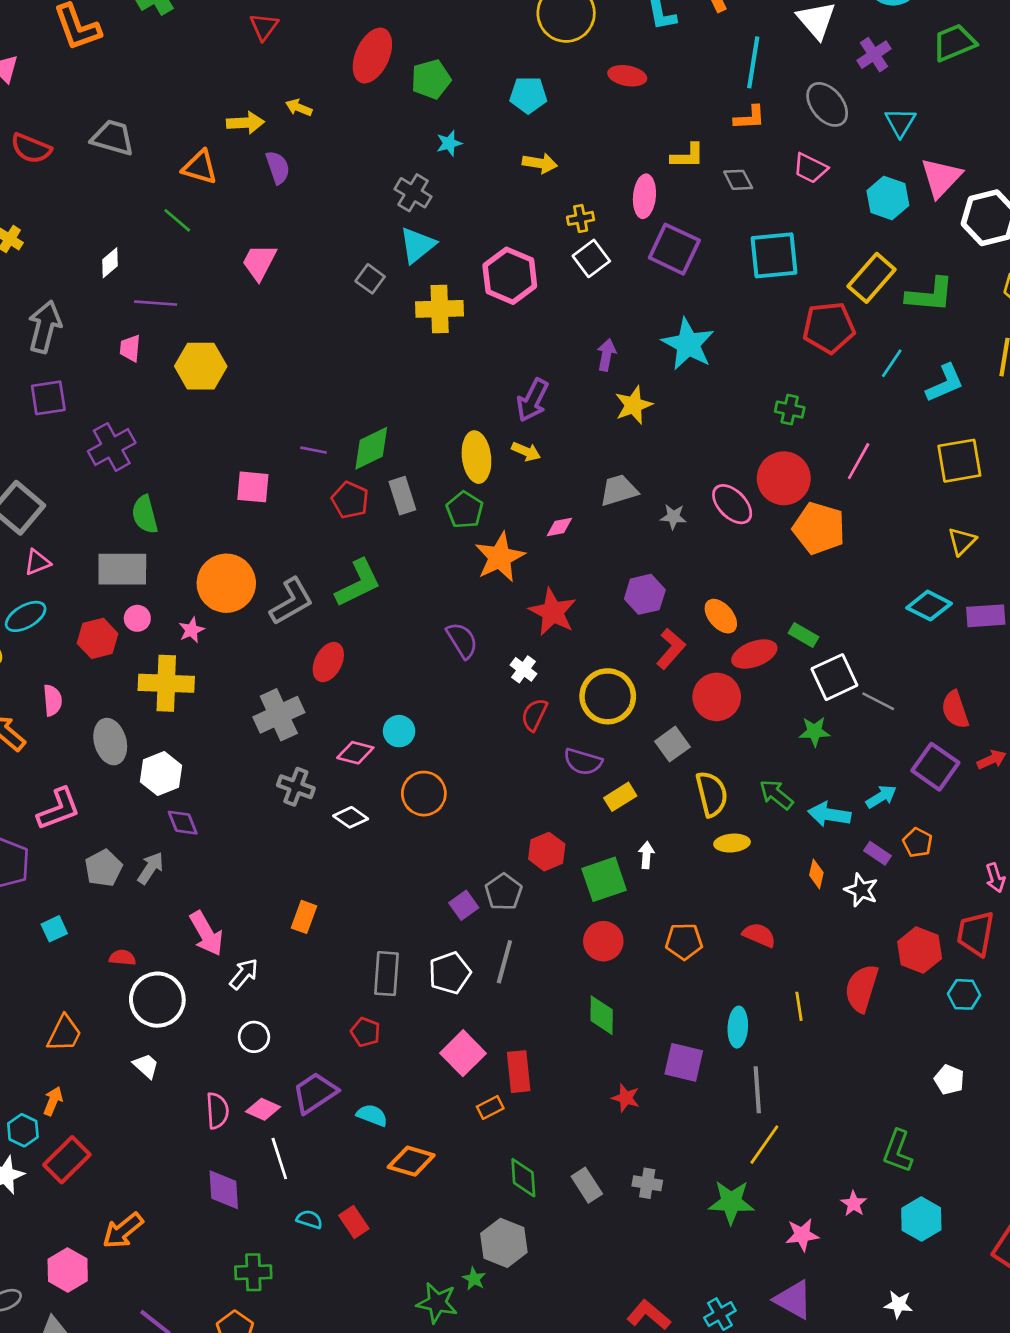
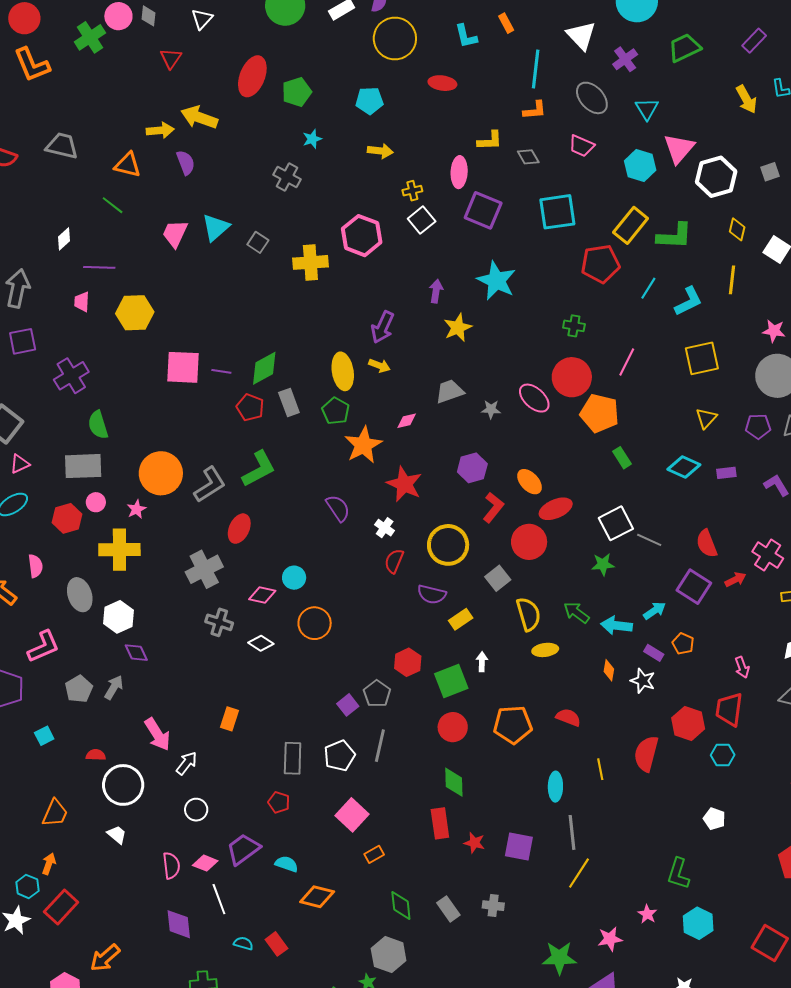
yellow arrow: (299, 108) -> (199, 117), size x1.8
cyan triangle: (417, 245) -> (216, 227), moved
pink square: (253, 487) -> (183, 367), moved, size x1.4
purple rectangle: (986, 616) -> (726, 473), size x0.7
green rectangle: (803, 635) -> (622, 458), moved, turned 30
orange pentagon: (684, 941) -> (513, 725), size x1.4
purple square: (684, 1062) -> (519, 846), moved
red rectangle: (519, 1072) -> (440, 823), moved
green star: (731, 1202) -> (559, 958), moved

